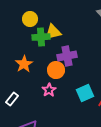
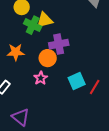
green cross: (41, 37) -> (33, 25), turned 30
orange star: (24, 64) -> (16, 52), turned 30

